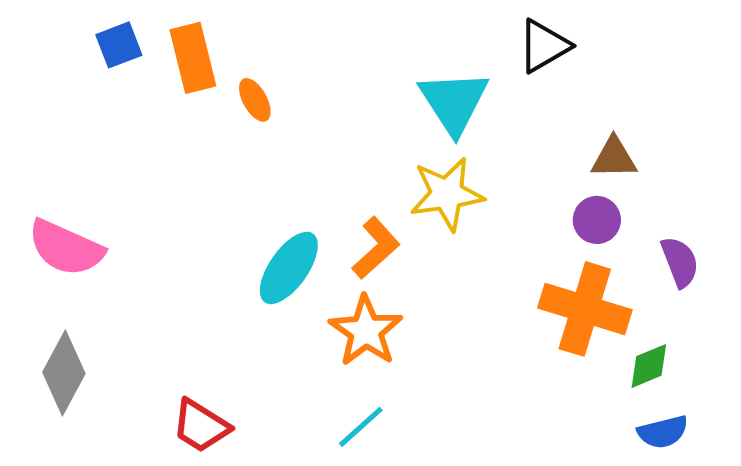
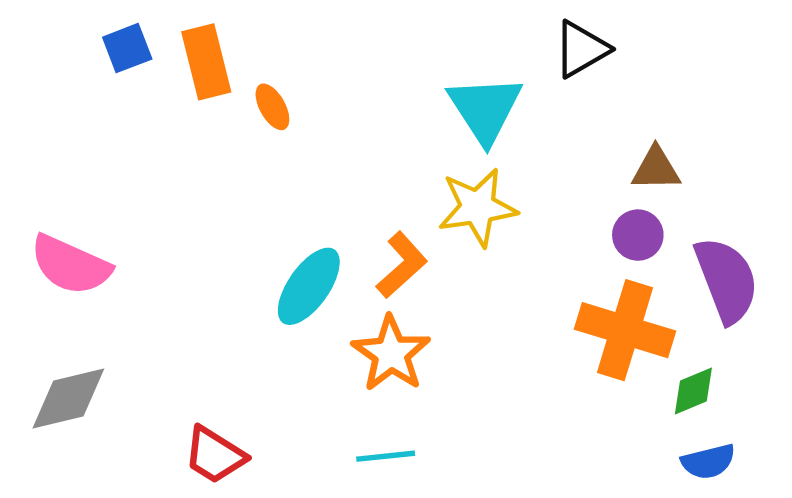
purple semicircle: (680, 262) -> (727, 280), size x1.6
gray diamond: (64, 373) -> (68, 399), turned 48
cyan line: (361, 427) -> (386, 456), turned 36

